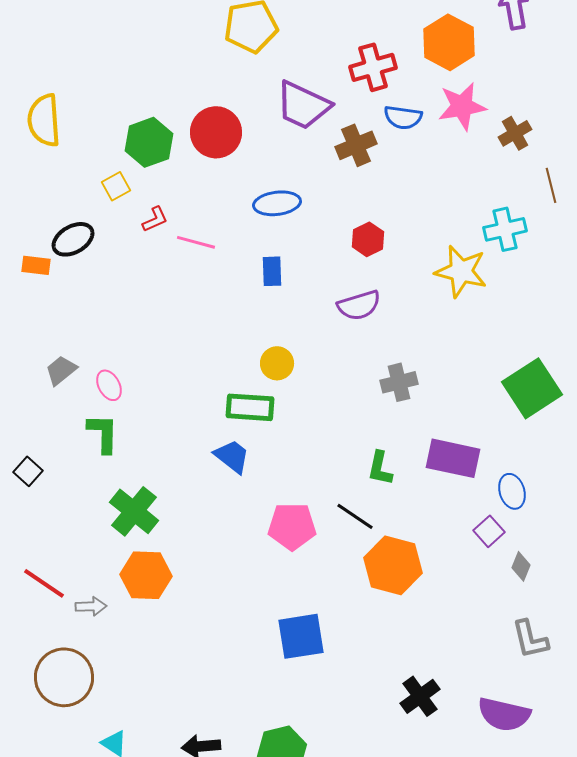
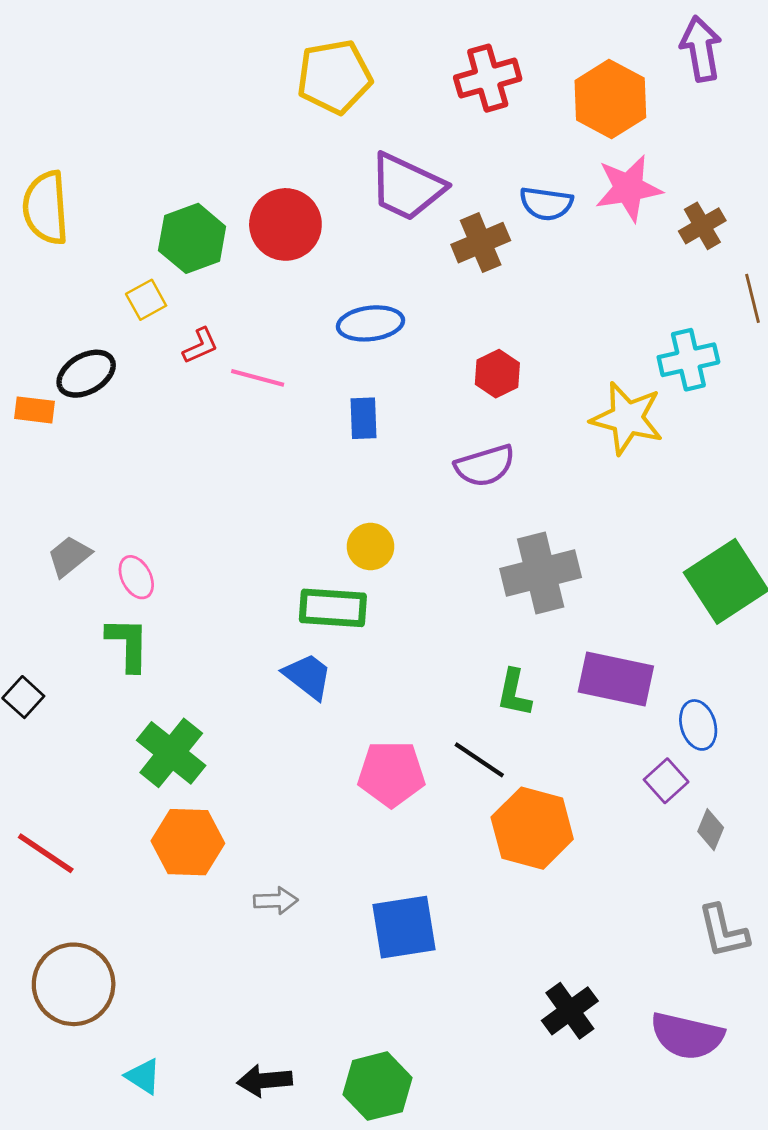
red cross: (373, 67) -> (488, 78), moved
gray cross: (399, 382) -> (541, 573), size x1.5
gray arrow: (91, 606) -> (276, 901), moved

